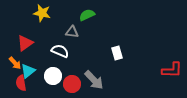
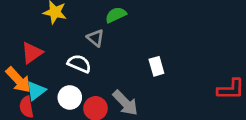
gray triangle: (72, 32) -> (95, 38), turned 32
orange arrow: (15, 63) -> (18, 80), size x1.5

